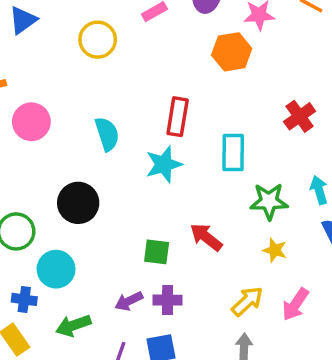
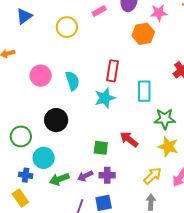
pink circle: (31, 122) -> (41, 76), moved
yellow star: (275, 250) -> (168, 147), size x1.5
green arrow: (73, 325) -> (59, 179), moved

